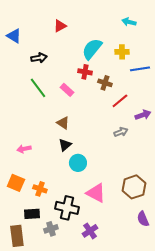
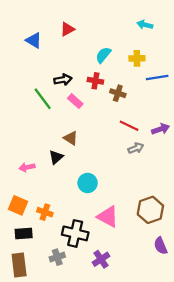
blue triangle: (14, 36) -> (34, 40), moved
cyan semicircle: (92, 49) -> (103, 55), size x0.7
black arrow: (39, 58) -> (63, 80), moved
red line: (120, 101) -> (129, 126), moved, turned 66
black triangle: (65, 145) -> (56, 157), moved
black rectangle: (32, 214) -> (24, 233), moved

